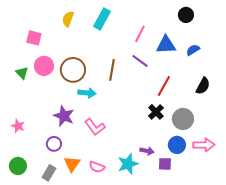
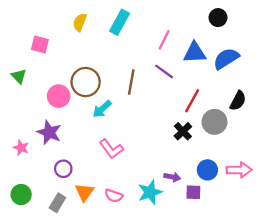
blue semicircle: (193, 50) -> (226, 59), size x1.6
pink circle: (44, 66) -> (59, 96), moved
green triangle: (22, 73) -> (19, 76), moved
cyan arrow: (87, 93) -> (102, 109), turned 132
purple star: (64, 116) -> (49, 132), moved
gray circle: (183, 119) -> (214, 122), moved

